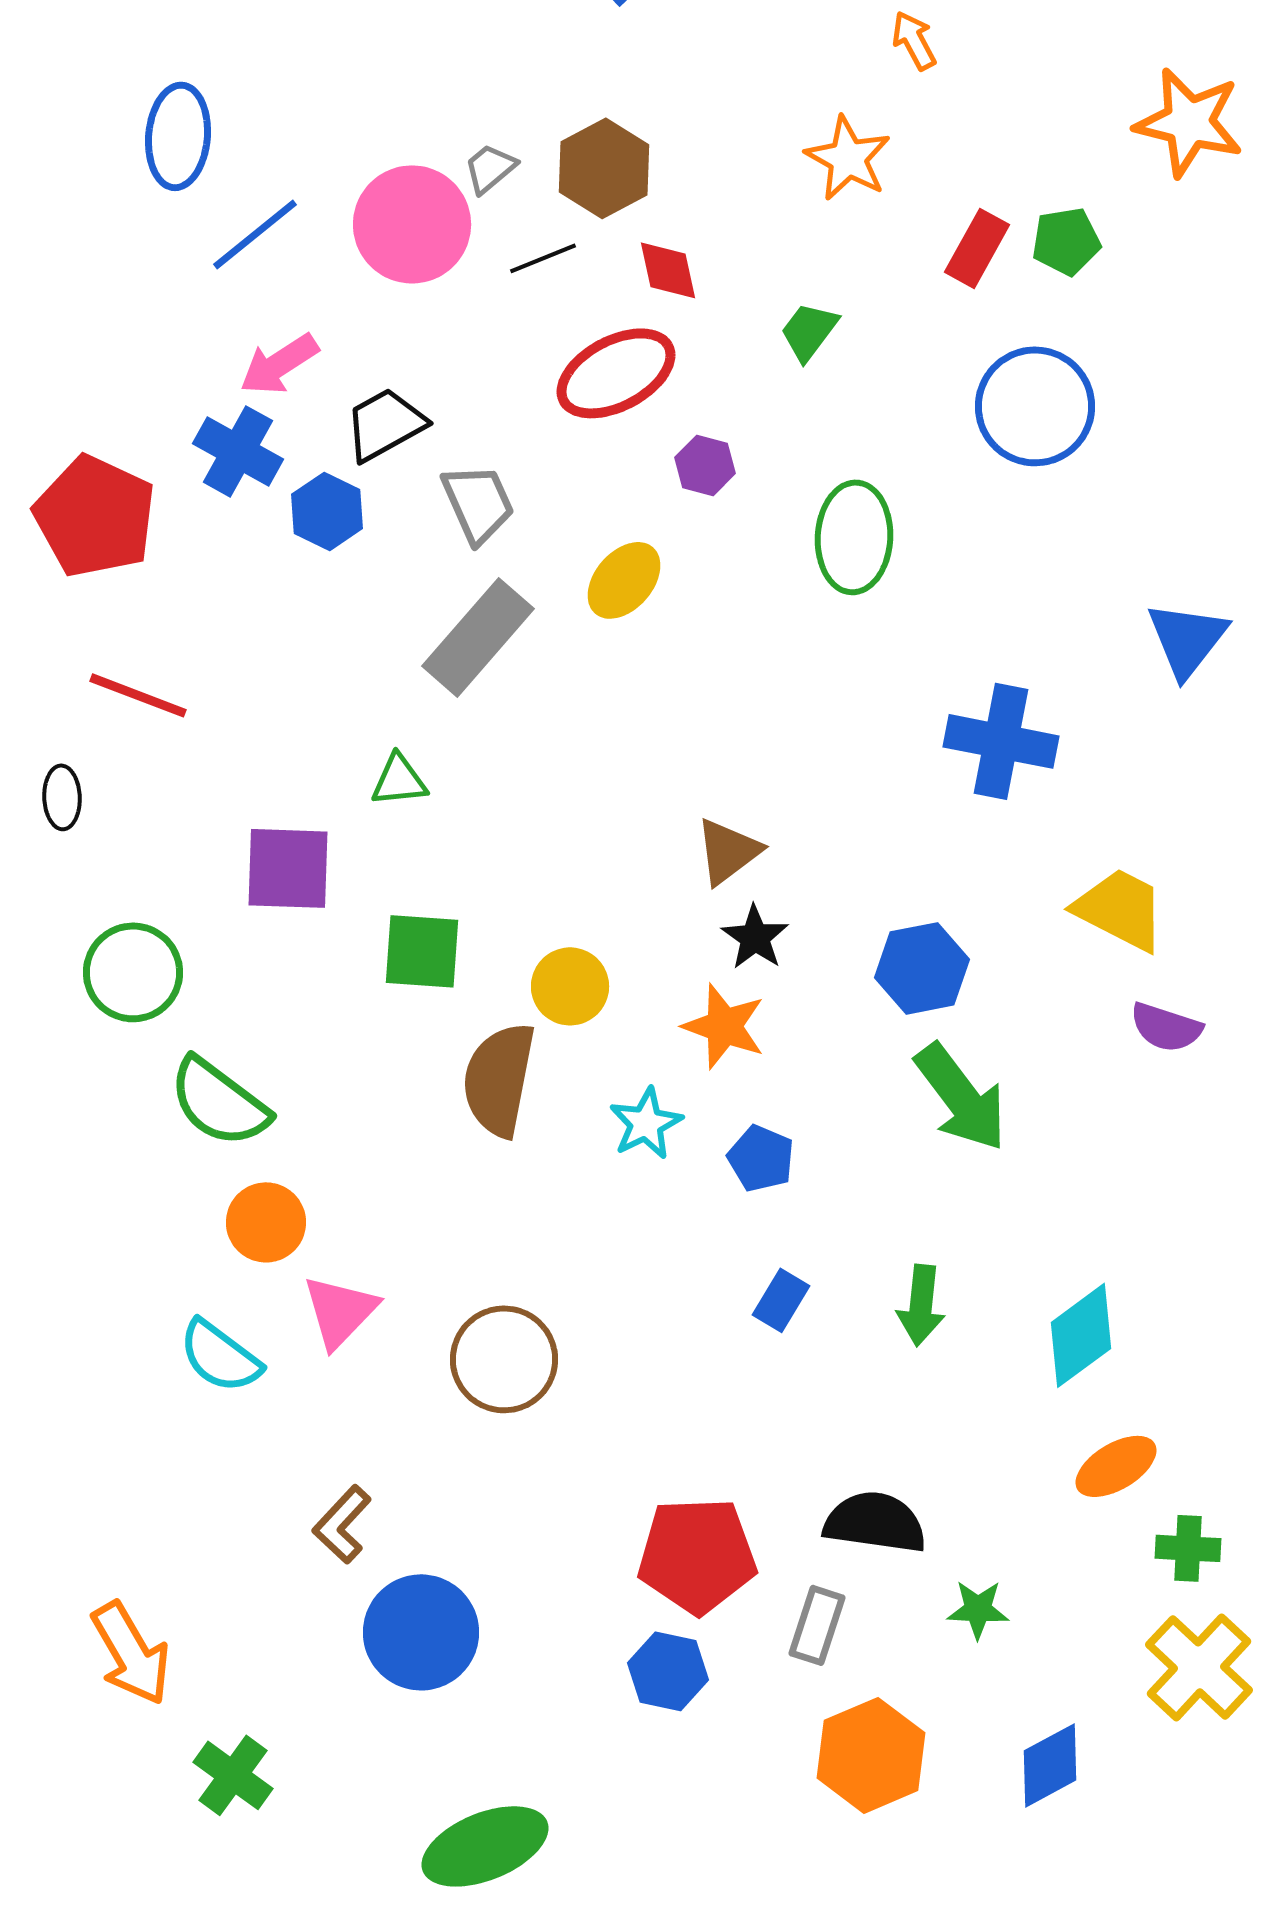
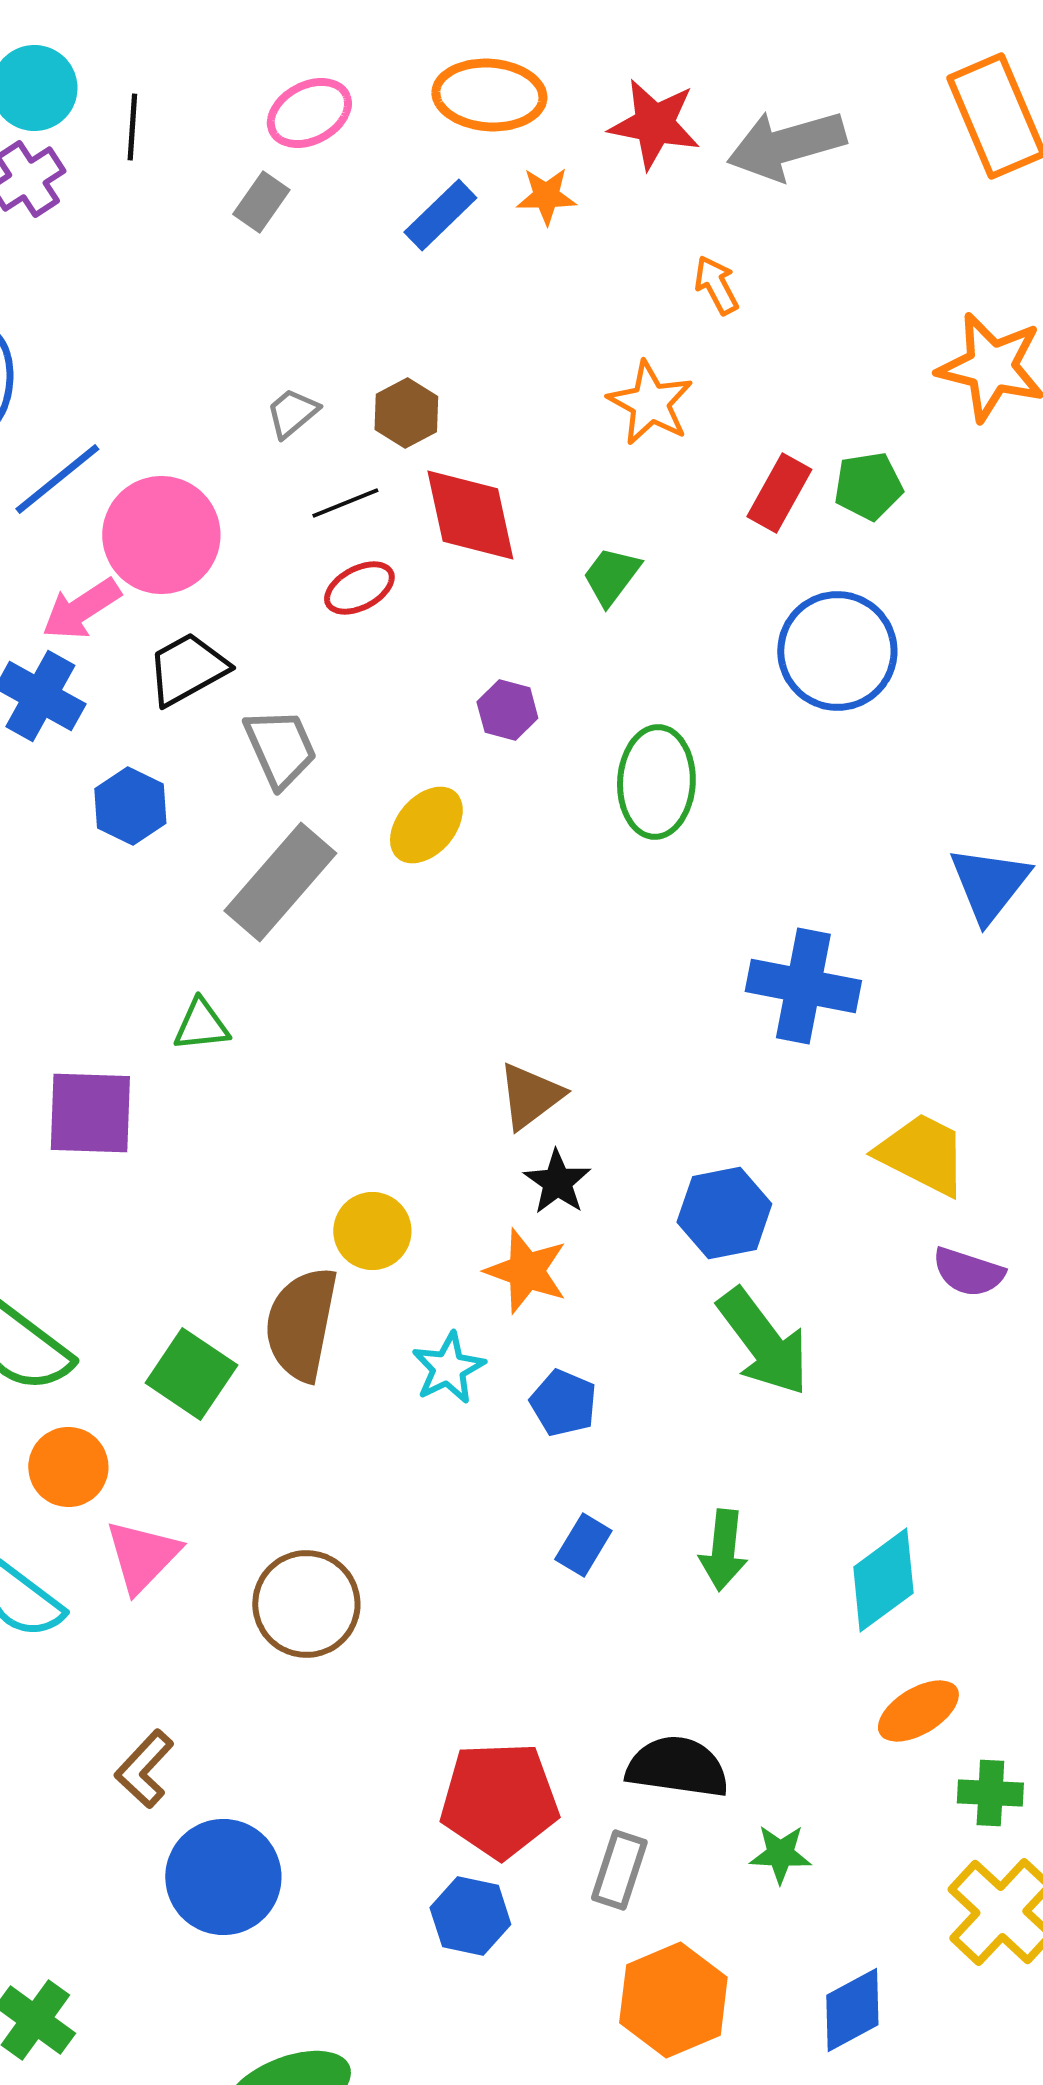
brown hexagon: (604, 168) -> (406, 413), size x0.7
pink circle: (412, 224) -> (161, 535), moved
red diamond: (668, 270) -> (470, 515), size x1.6
red ellipse: (616, 373) -> (359, 588), moved, size x0.6
blue hexagon: (327, 511) -> (130, 806), moved
green square: (422, 951) -> (191, 1374), moved, turned 30

